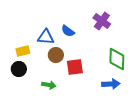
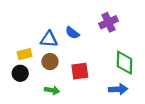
purple cross: (102, 21) -> (108, 22), turned 30
brown circle: (56, 55) -> (50, 62), moved

